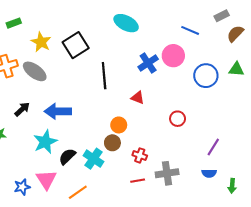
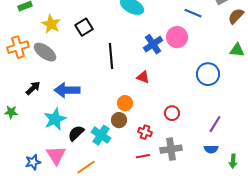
black square: (76, 45) -> (84, 27), size x0.7
blue circle: (206, 76) -> (208, 74), moved
red circle: (178, 119) -> (172, 113), moved

